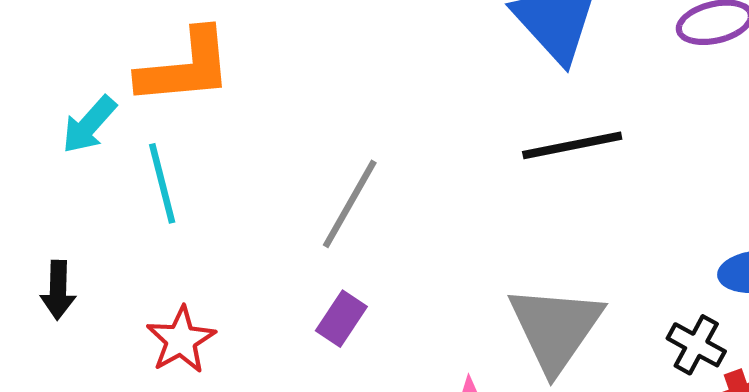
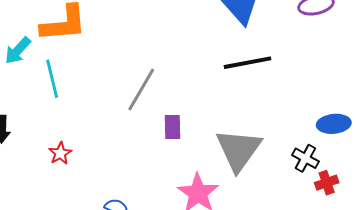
purple rectangle: (341, 319) -> (172, 127), moved, turned -35
red star: (181, 340) -> (60, 153), size x0.7

